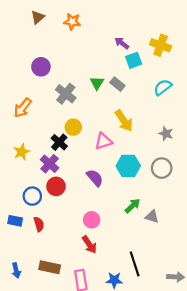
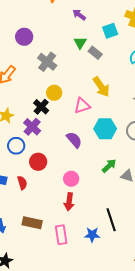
purple arrow: (122, 43) -> (79, 15), moved
green triangle: (97, 83) -> (80, 43), moved
red circle: (56, 186) -> (38, 162), moved
blue circle: (32, 196) -> (16, 146), moved
red arrow: (89, 245) -> (69, 202), turned 42

